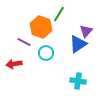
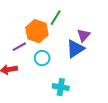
purple line: (24, 42) -> (19, 47), turned -56
cyan cross: (78, 81) -> (61, 87), moved

